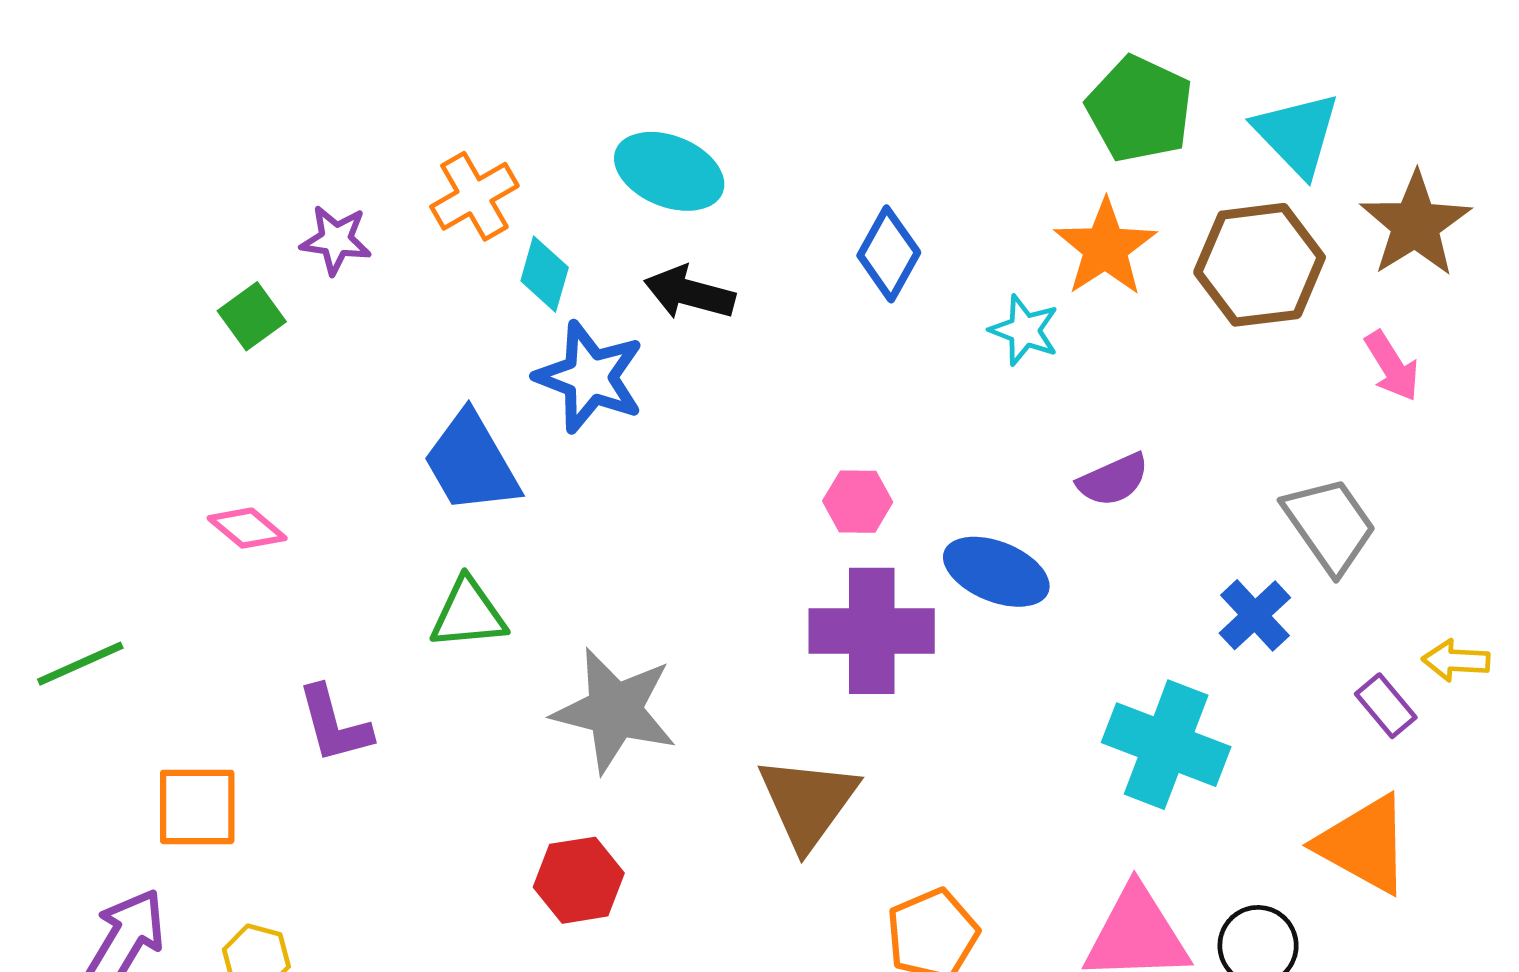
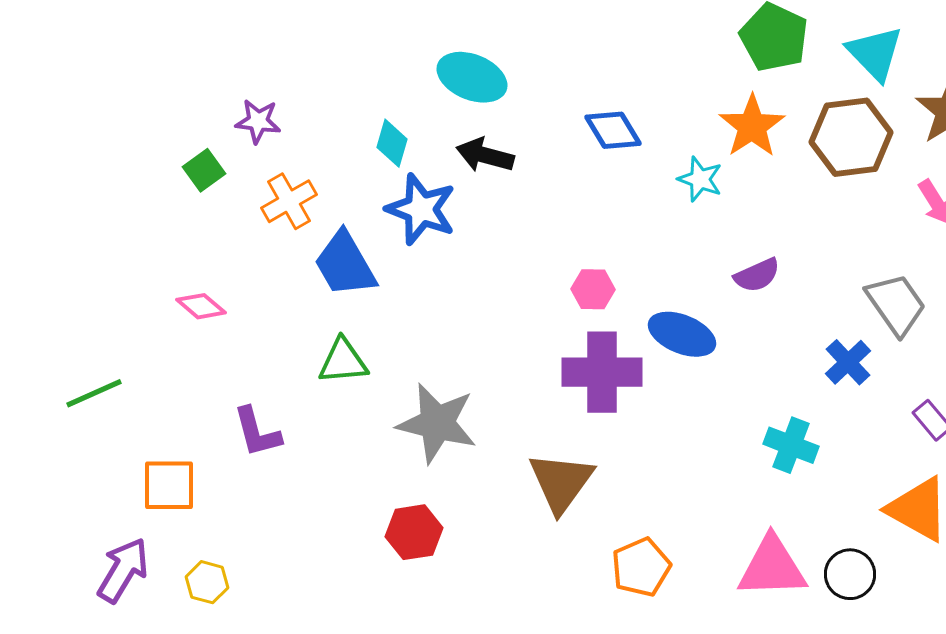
orange cross: (474, 196) -> (289, 201), moved
blue diamond: (889, 254) -> (613, 130), turned -60
cyan cross: (1166, 745) -> (791, 445), size x0.7

